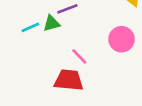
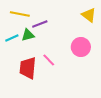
red trapezoid: (69, 80) -> (28, 68), moved, turned -90

